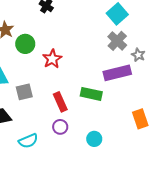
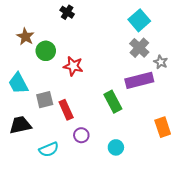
red star: (52, 59) -> (73, 66), turned -30
green rectangle: (91, 94) -> (113, 102), turned 50
red rectangle: (60, 102) -> (66, 110), moved

